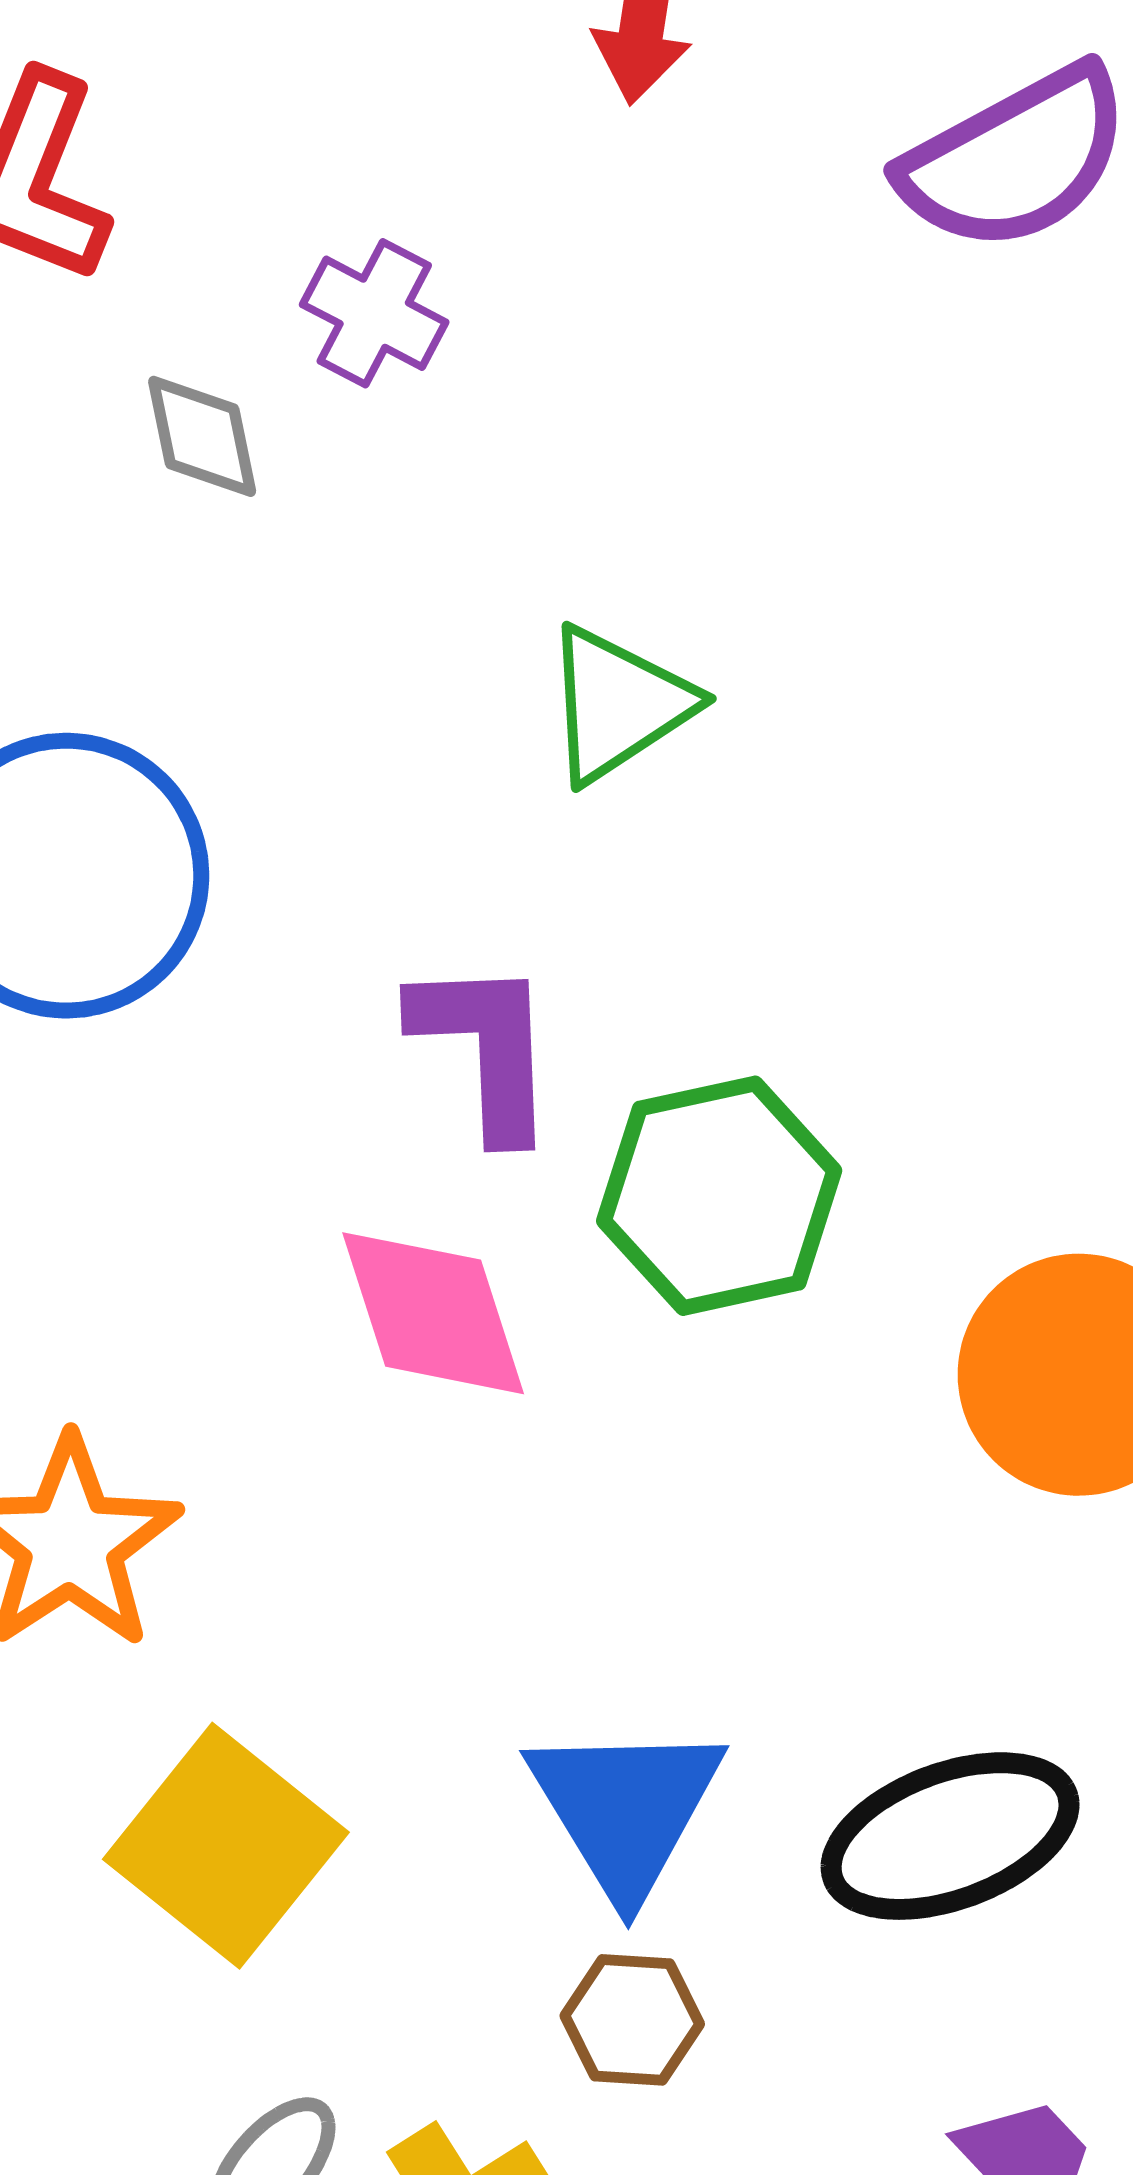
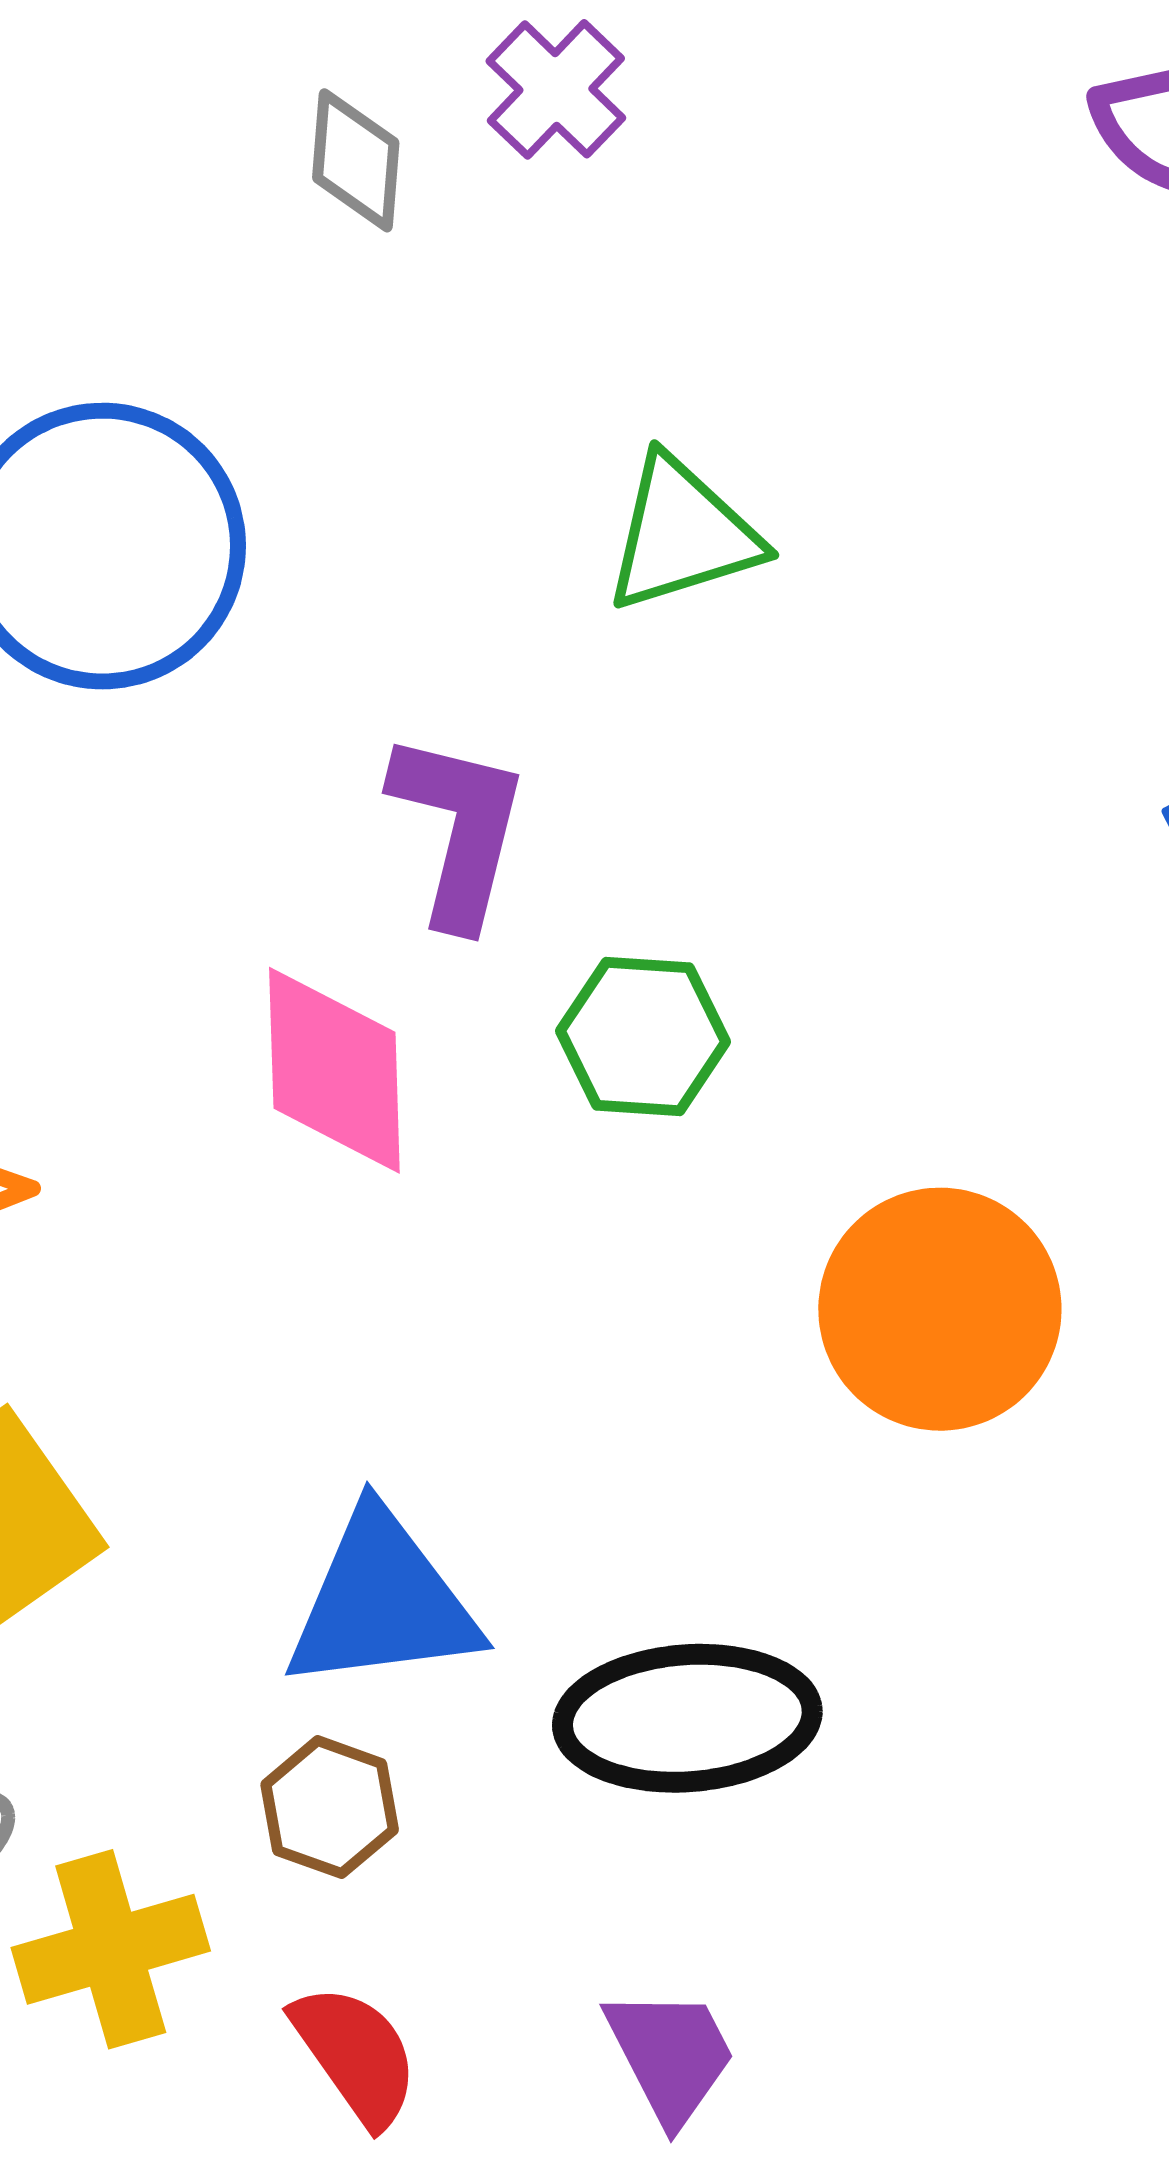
green hexagon: (719, 1196) -> (643, 1036), size x0.7
blue triangle: (626, 1809) -> (382, 1602), turned 38

